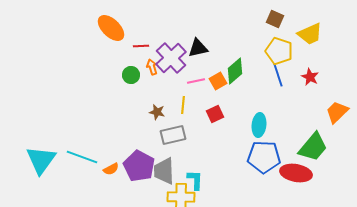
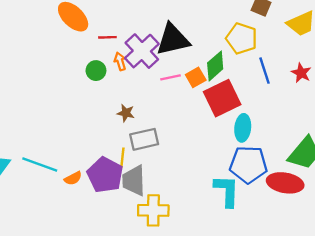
black triangle: (198, 48) -> (173, 40), size x1.5
yellow pentagon: (279, 51) -> (242, 38), moved
yellow line: (183, 105) -> (122, 158), moved
red square: (215, 114) -> (222, 98), moved, size x1.8
cyan L-shape: (195, 180) -> (227, 191), moved, size x1.4

